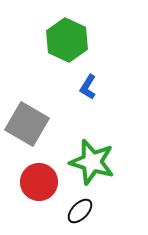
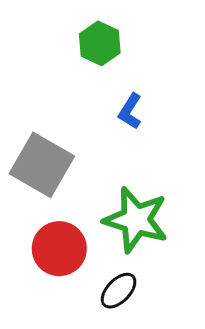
green hexagon: (67, 40) -> (100, 43), size x0.7

